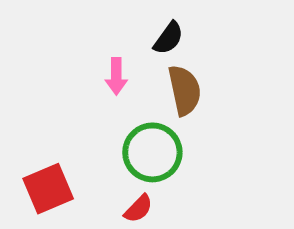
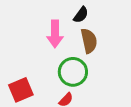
pink arrow: (116, 76) -> (55, 34), size x1.5

